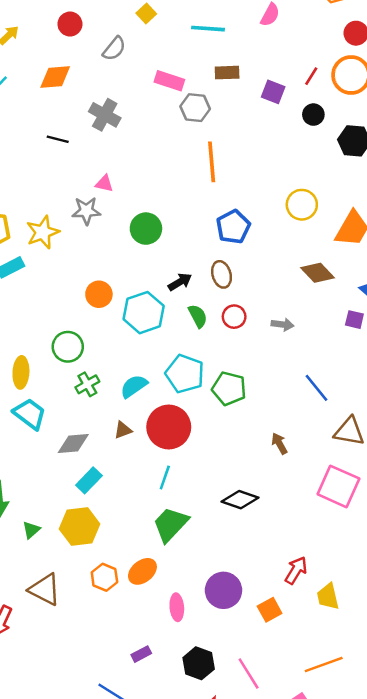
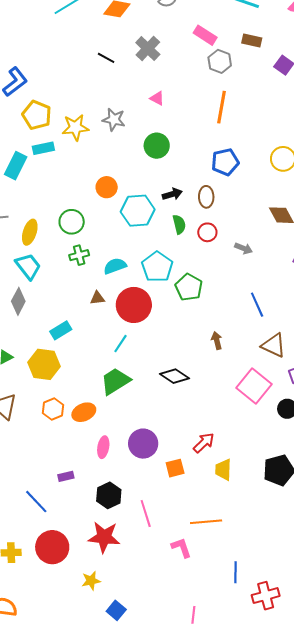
pink triangle: (104, 184) -> (157, 98), moved
gray diamond: (73, 444) -> (18, 301), moved, turned -72

